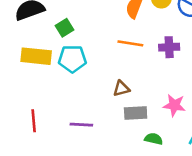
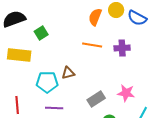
cyan pentagon: (72, 59) -> (47, 82), moved
brown triangle: (121, 88) -> (68, 73), moved
gray rectangle: (136, 113) -> (96, 99), turned -30

